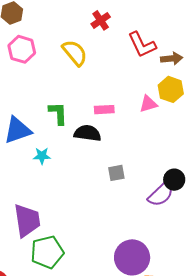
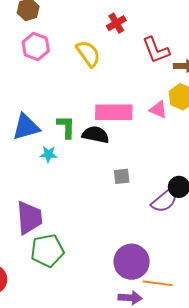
pink triangle: (148, 104) -> (158, 110), turned 36
pink rectangle: (104, 110) -> (114, 112), size x1.8
green L-shape: (58, 113) -> (66, 127), moved

